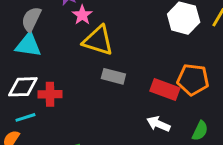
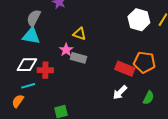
pink star: (82, 15) -> (66, 50), moved
yellow triangle: (98, 41) -> (79, 34), size x0.6
gray rectangle: (113, 76) -> (79, 58), moved
white arrow: (158, 124) -> (120, 92), turned -70

